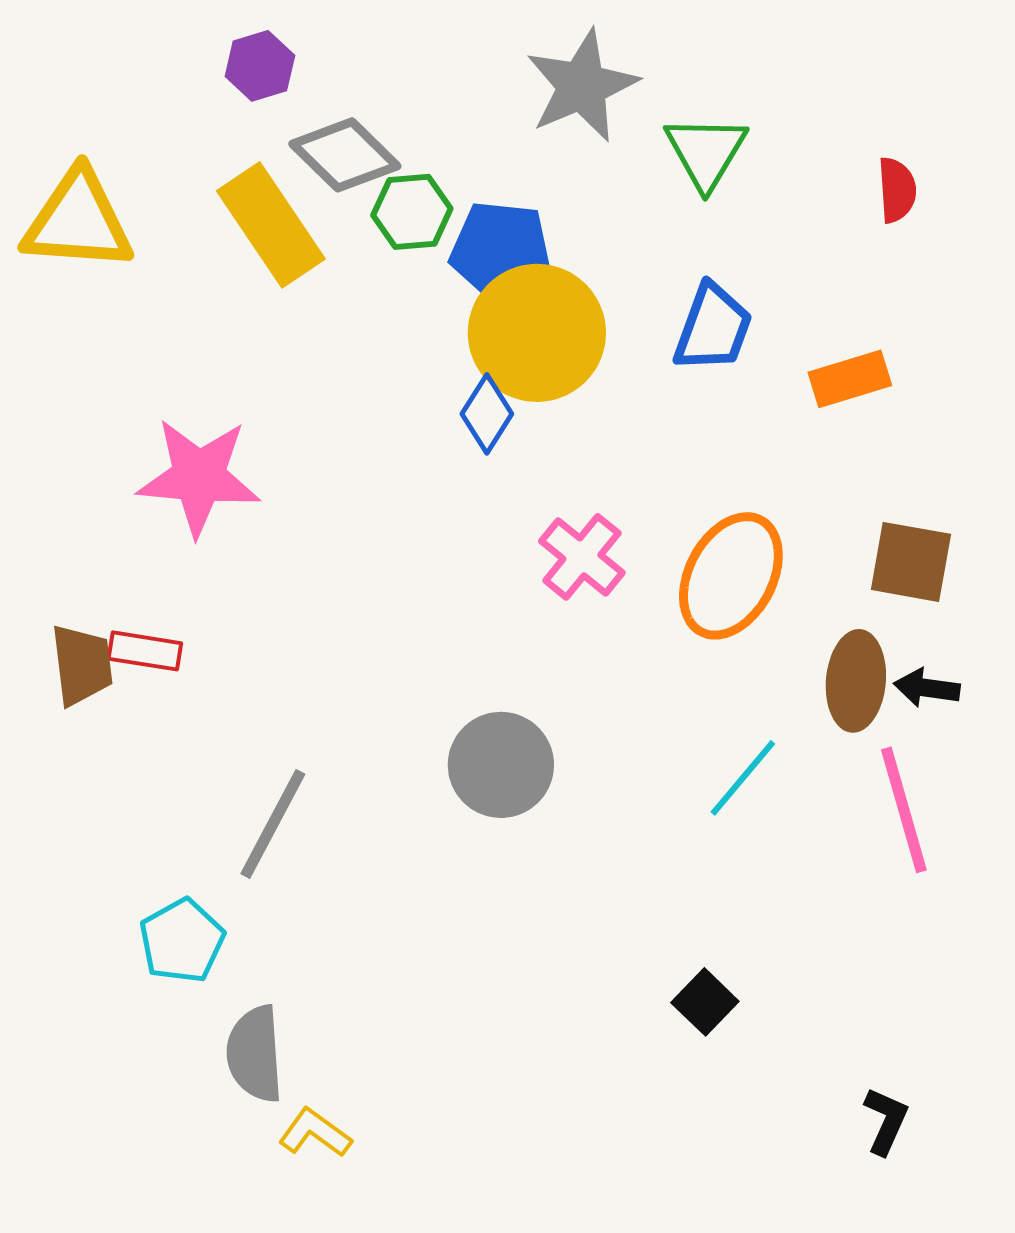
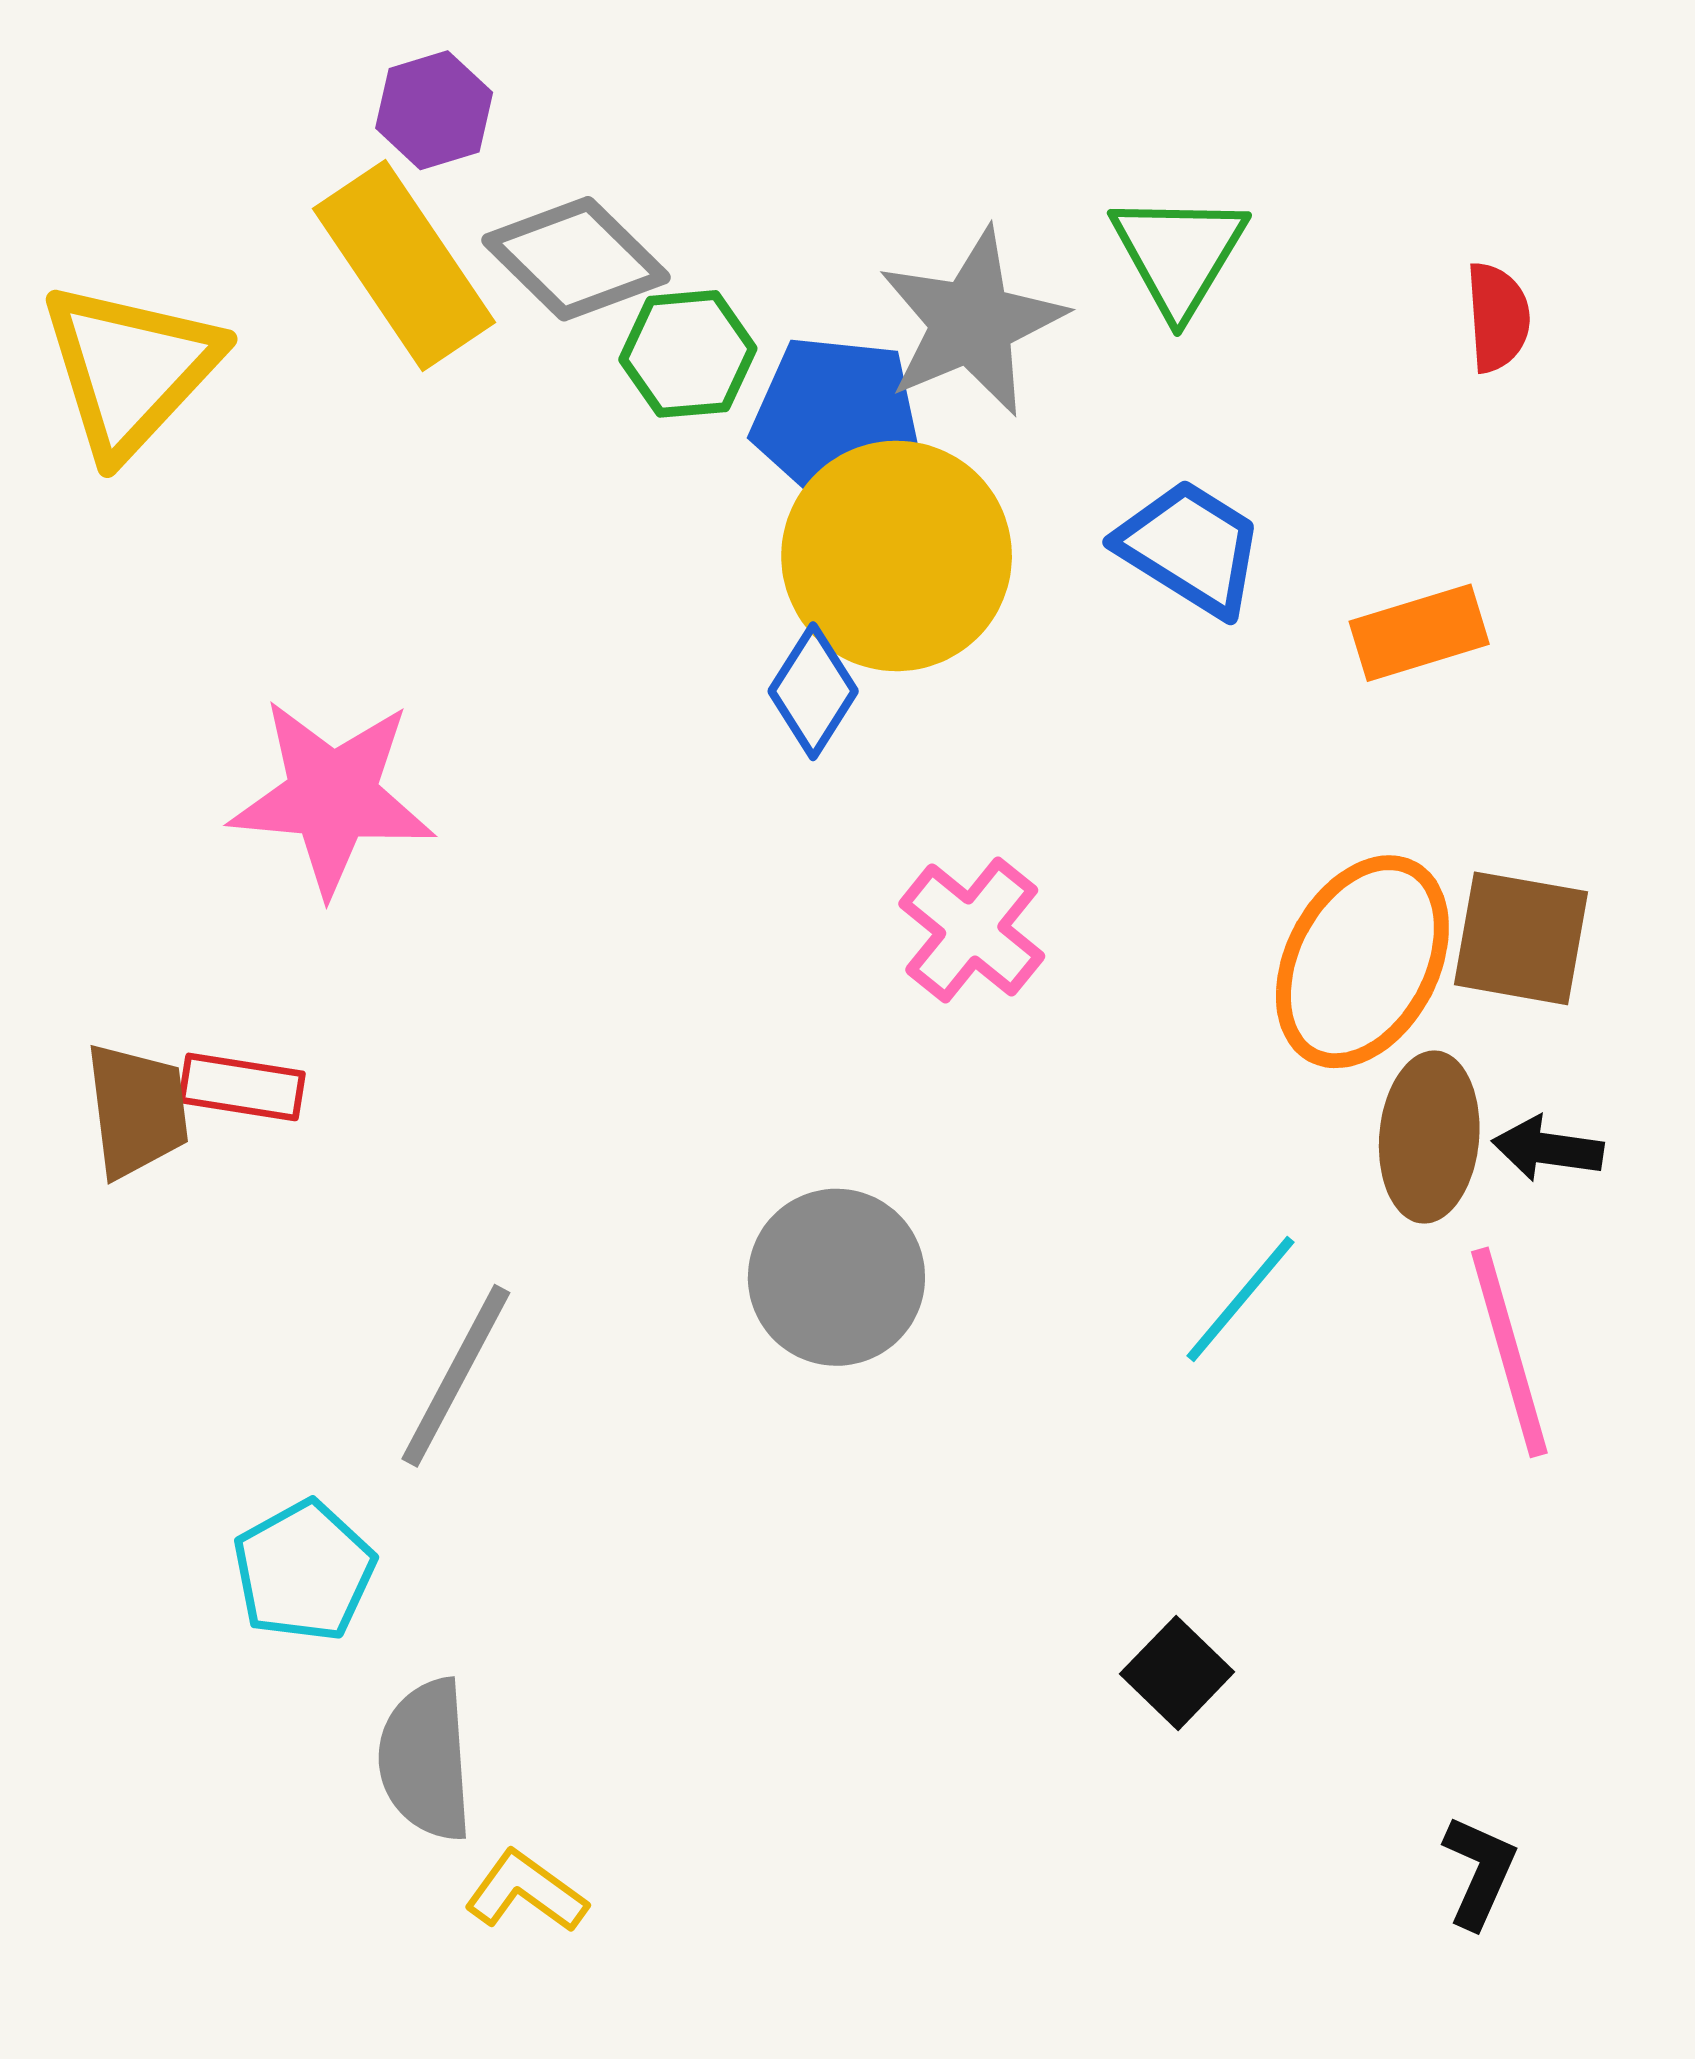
gray star: (582, 86) -> (972, 322), moved
yellow triangle: (78, 221) -> (130, 369), turned -51
yellow rectangle: (271, 225) -> (404, 265), moved
blue trapezoid: (713, 328) -> (1190, 548), turned -78
orange ellipse: (731, 576) -> (1362, 962), moved

